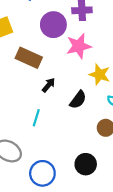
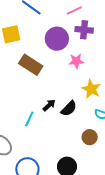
pink star: (79, 46) -> (76, 61), size x0.7
black arrow: (49, 85) -> (49, 105), moved

